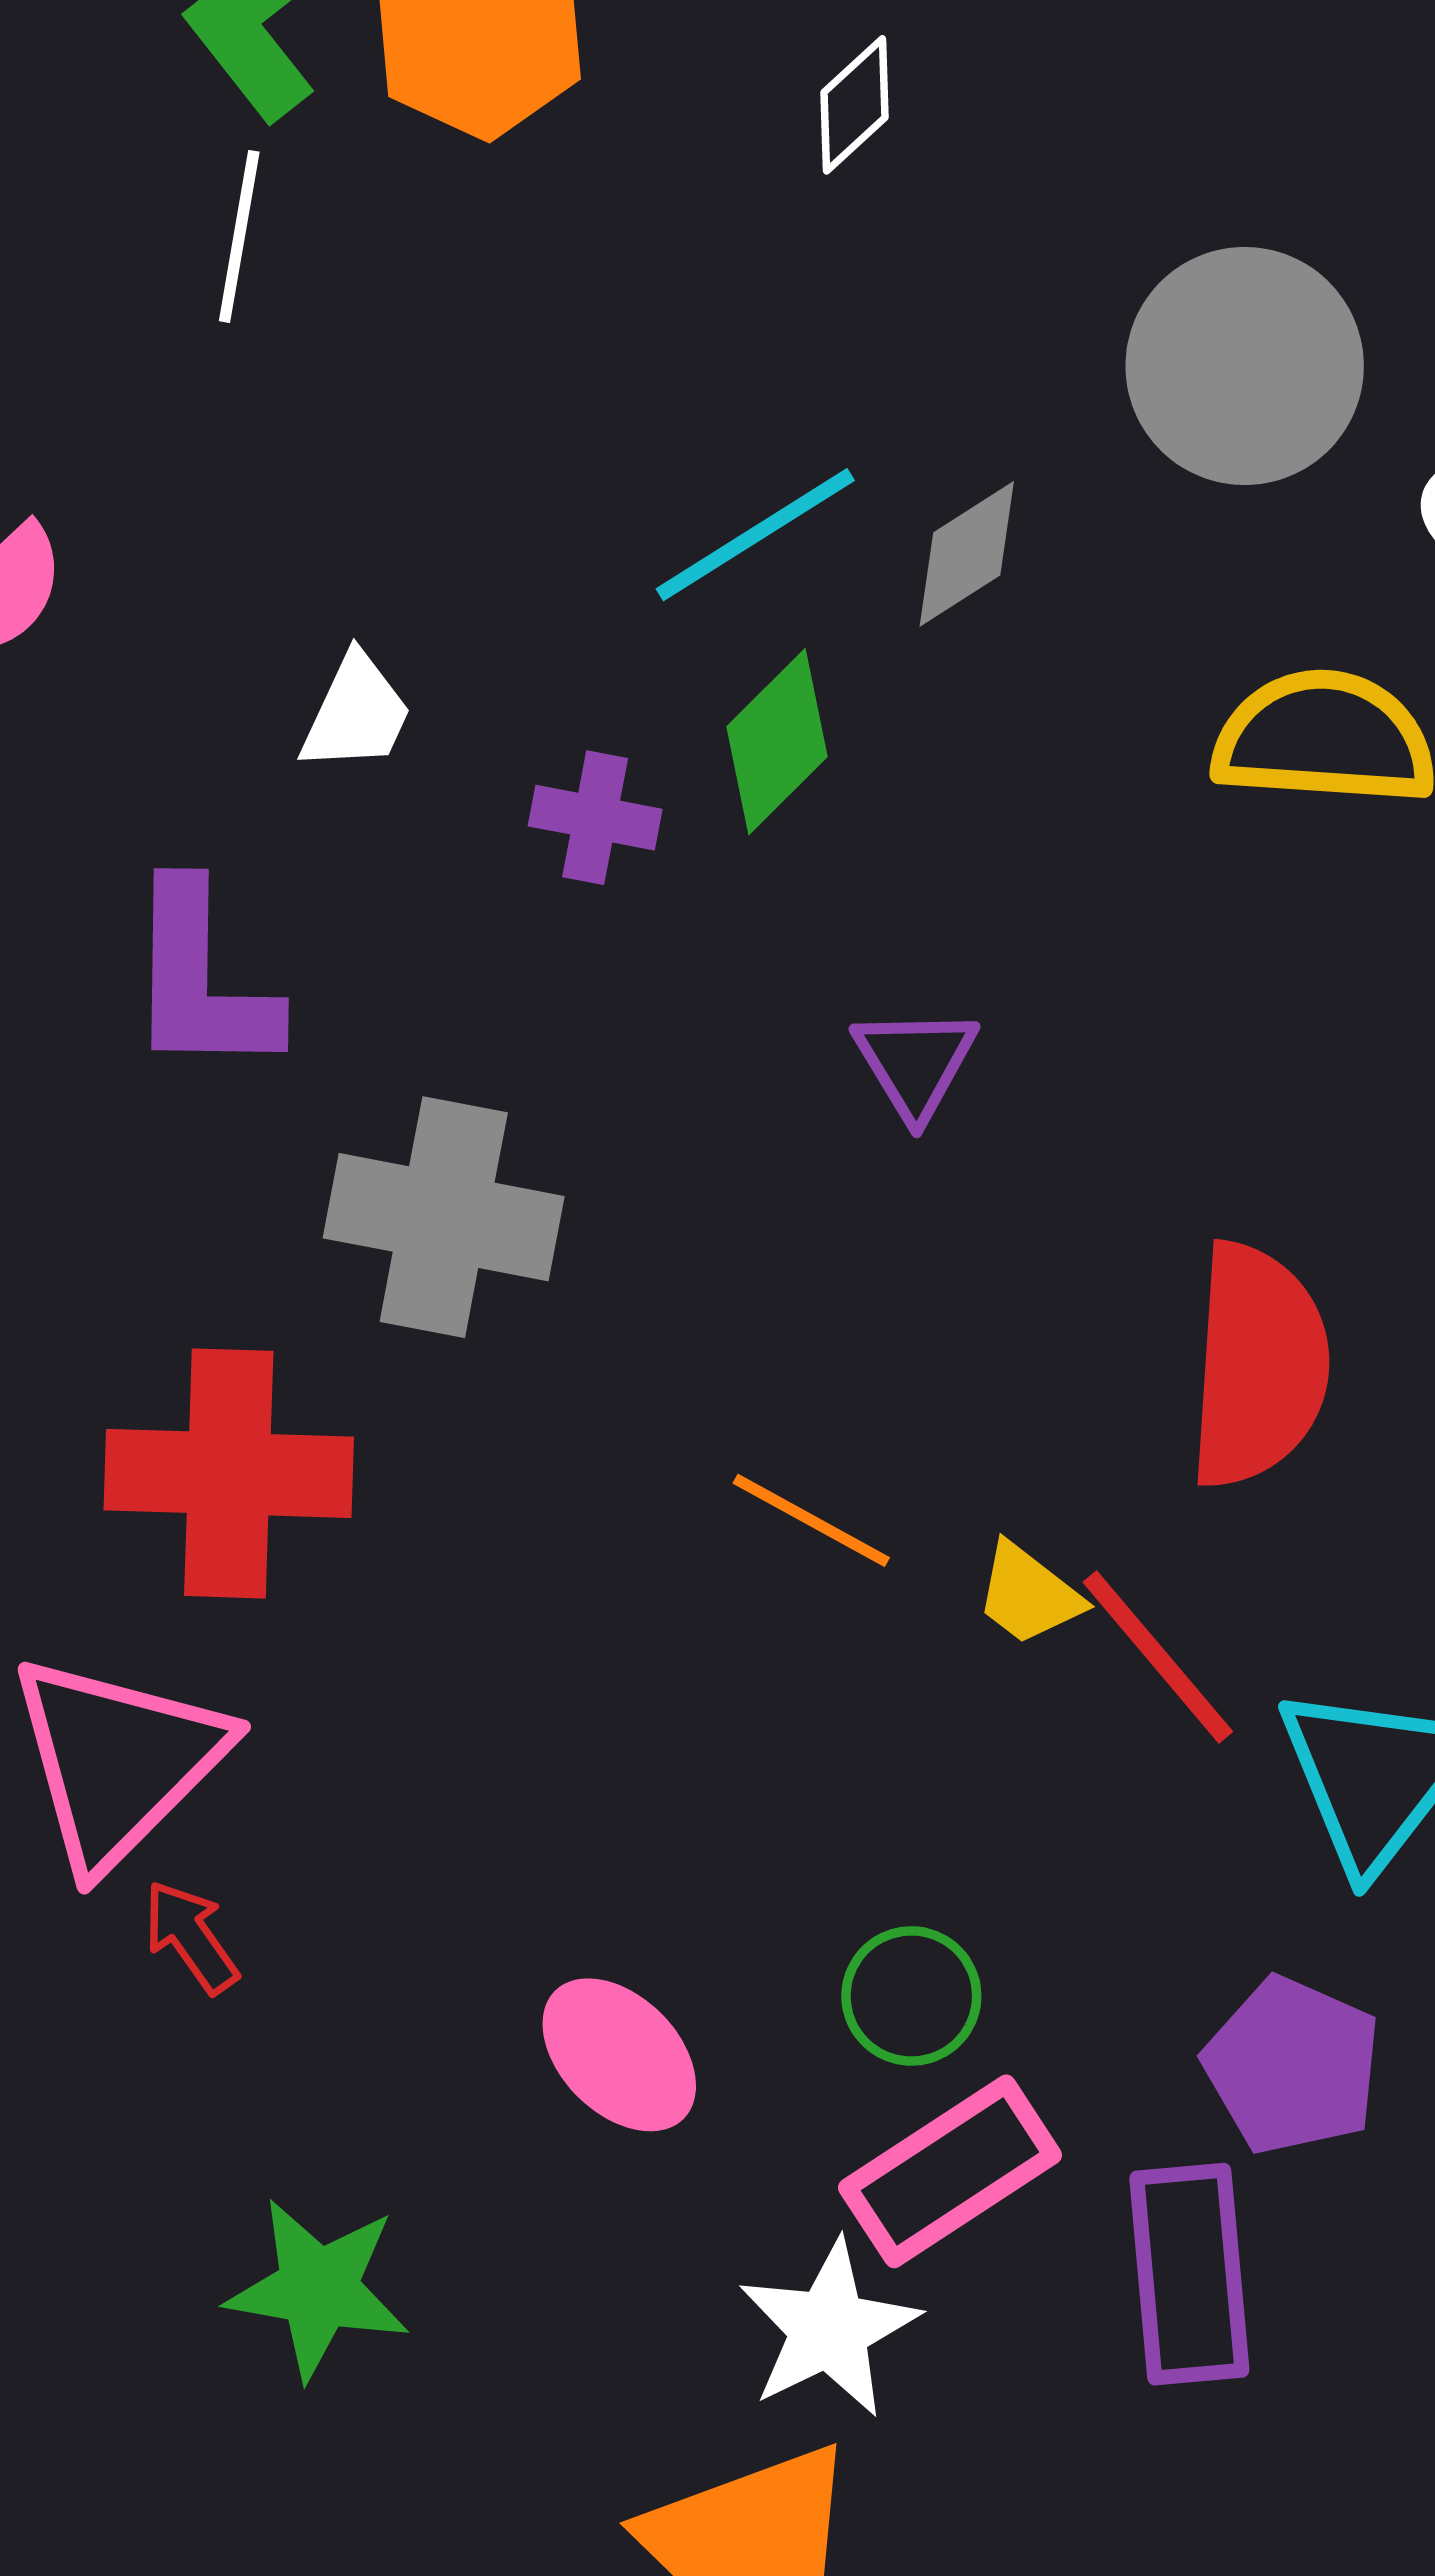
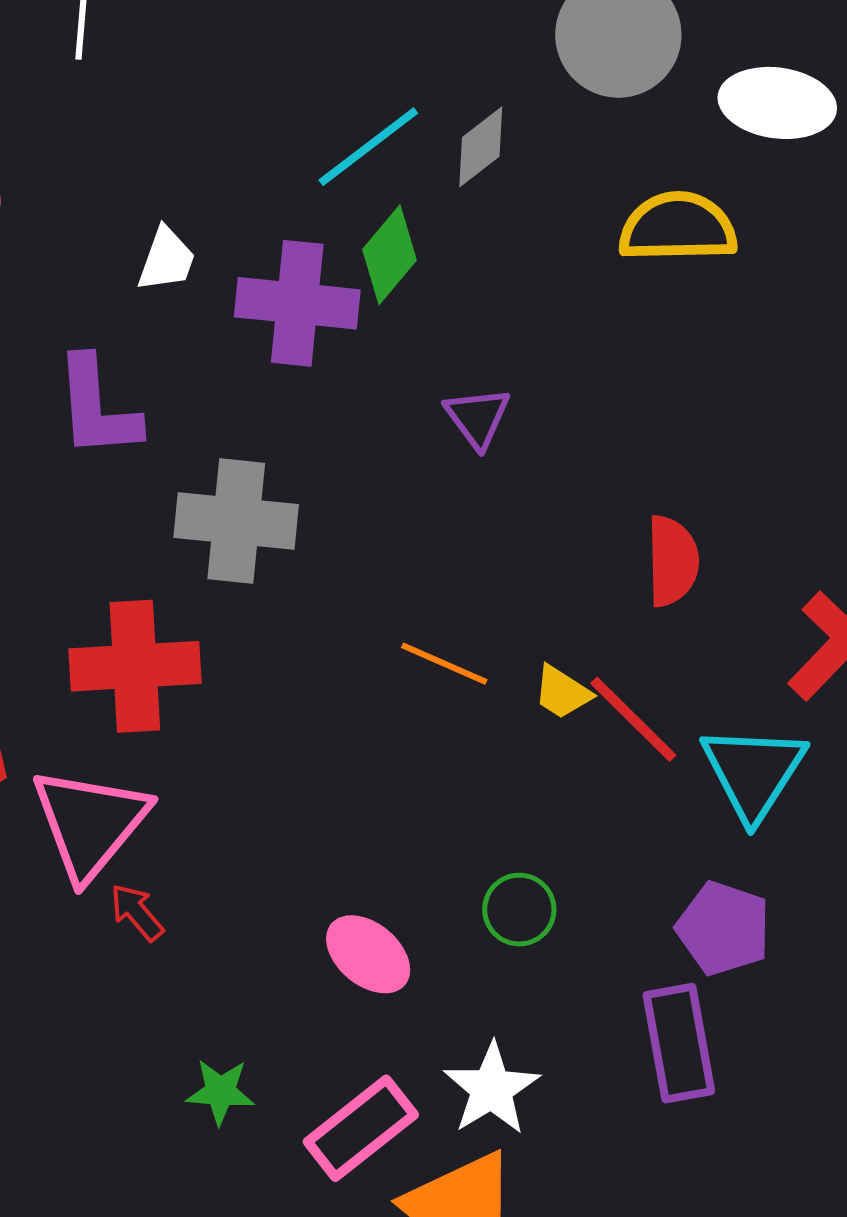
purple cross: (595, 818) -> (297, 303), size x1.8
red semicircle: (1258, 1366) -> (672, 561), size x0.7
pink rectangle: (950, 2171) -> (361, 1128), moved
green star: (318, 2289) -> (220, 1092), size x0.7

